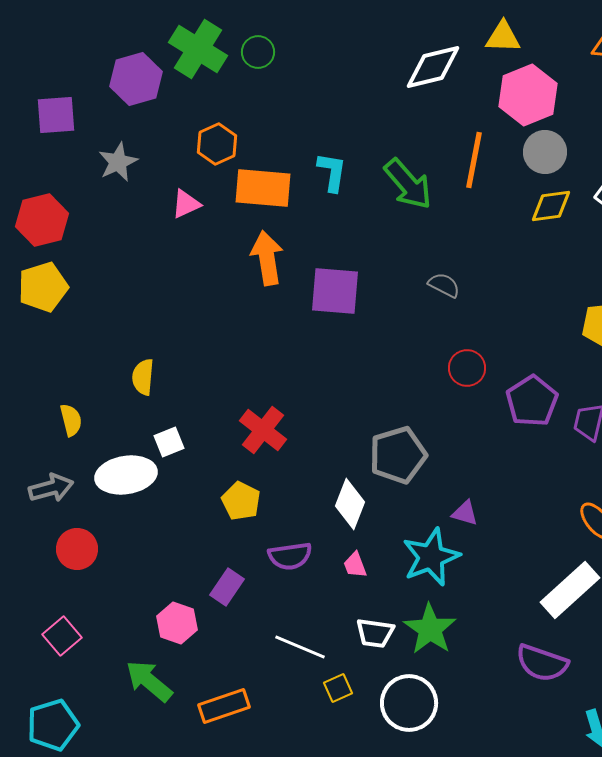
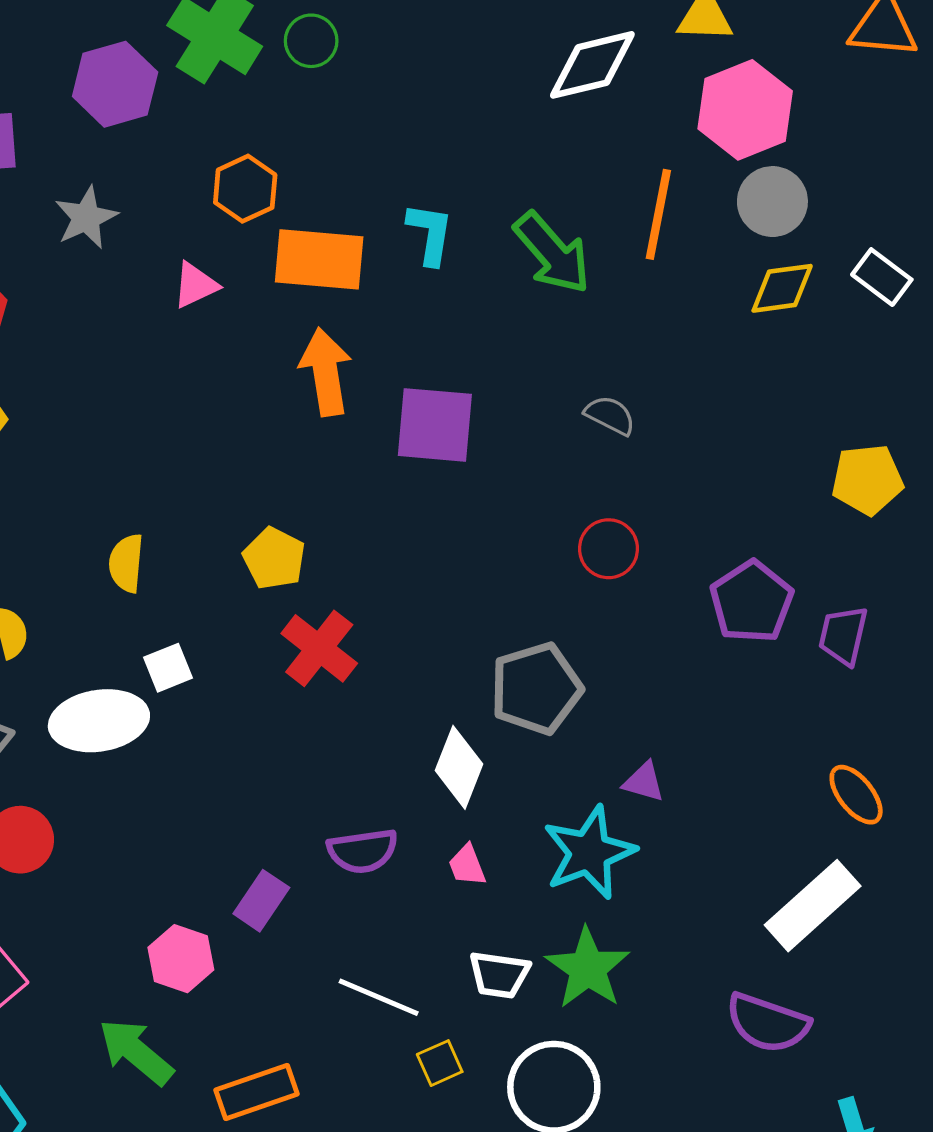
red circle: (467, 368) -> (608, 549), moved
yellow pentagon: (241, 501) -> (274, 558), moved

